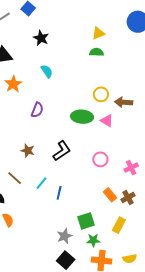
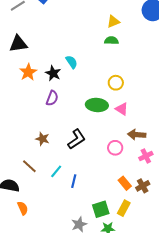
black star: (41, 38) -> (53, 73), moved
cyan semicircle: (47, 71) -> (72, 62), moved
brown arrow: (124, 102) -> (137, 135), moved
yellow rectangle: (119, 225) -> (124, 208), moved

